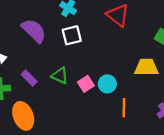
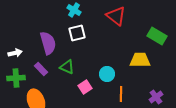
purple semicircle: (34, 31) -> (48, 43), moved, turned 30
pink square: (86, 84) -> (85, 87), moved

